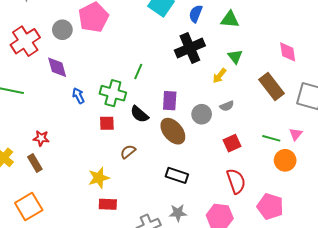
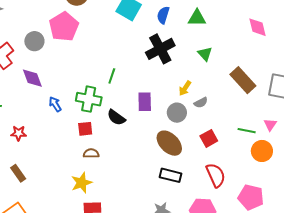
pink diamond: (288, 52) -> (257, 27), moved
yellow arrow: (219, 76) -> (185, 88), moved
brown ellipse: (173, 131) -> (169, 143), moved
red star: (41, 138) -> (19, 133), moved
brown semicircle: (128, 152) -> (91, 153), moved, turned 42
black rectangle: (177, 175) -> (171, 175), moved

